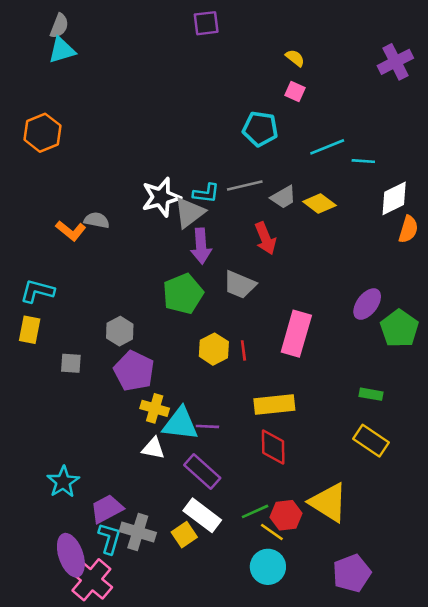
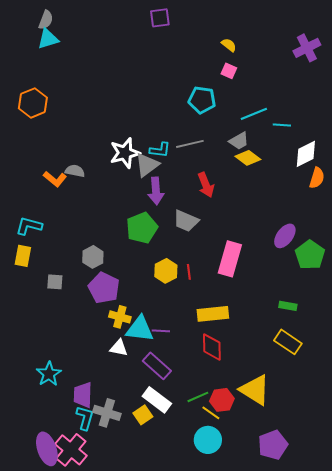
gray trapezoid: (283, 197) -> (239, 141), moved
purple trapezoid: (107, 509) -> (83, 395), turned -60
purple ellipse: (71, 555) -> (47, 449), moved

